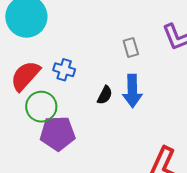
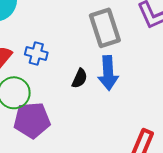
gray rectangle: (131, 47) -> (105, 28), size x1.8

